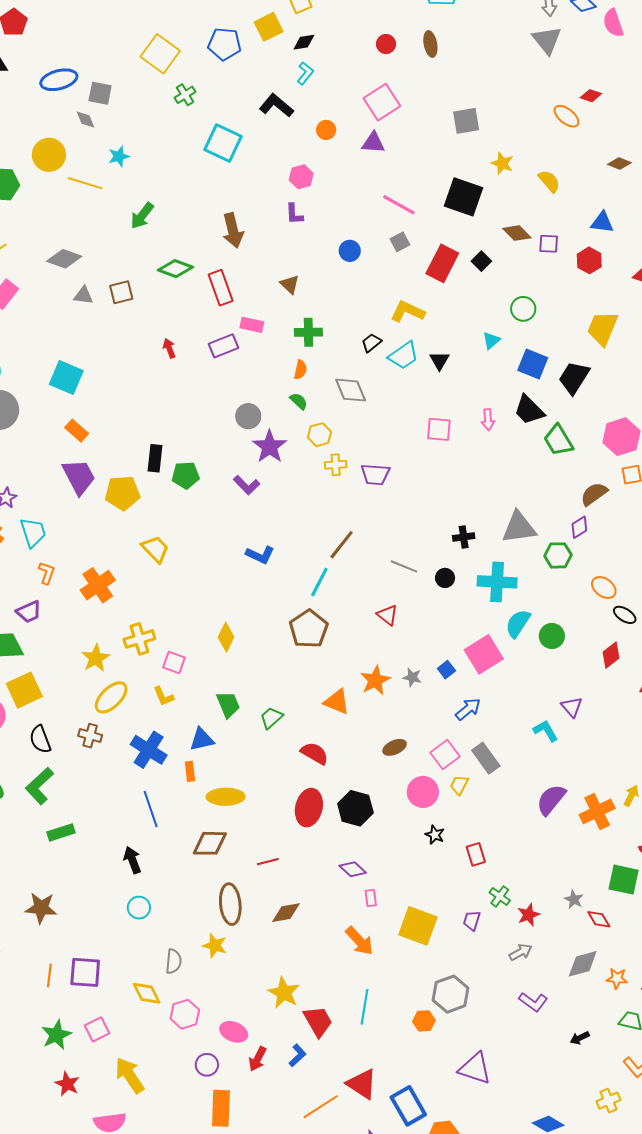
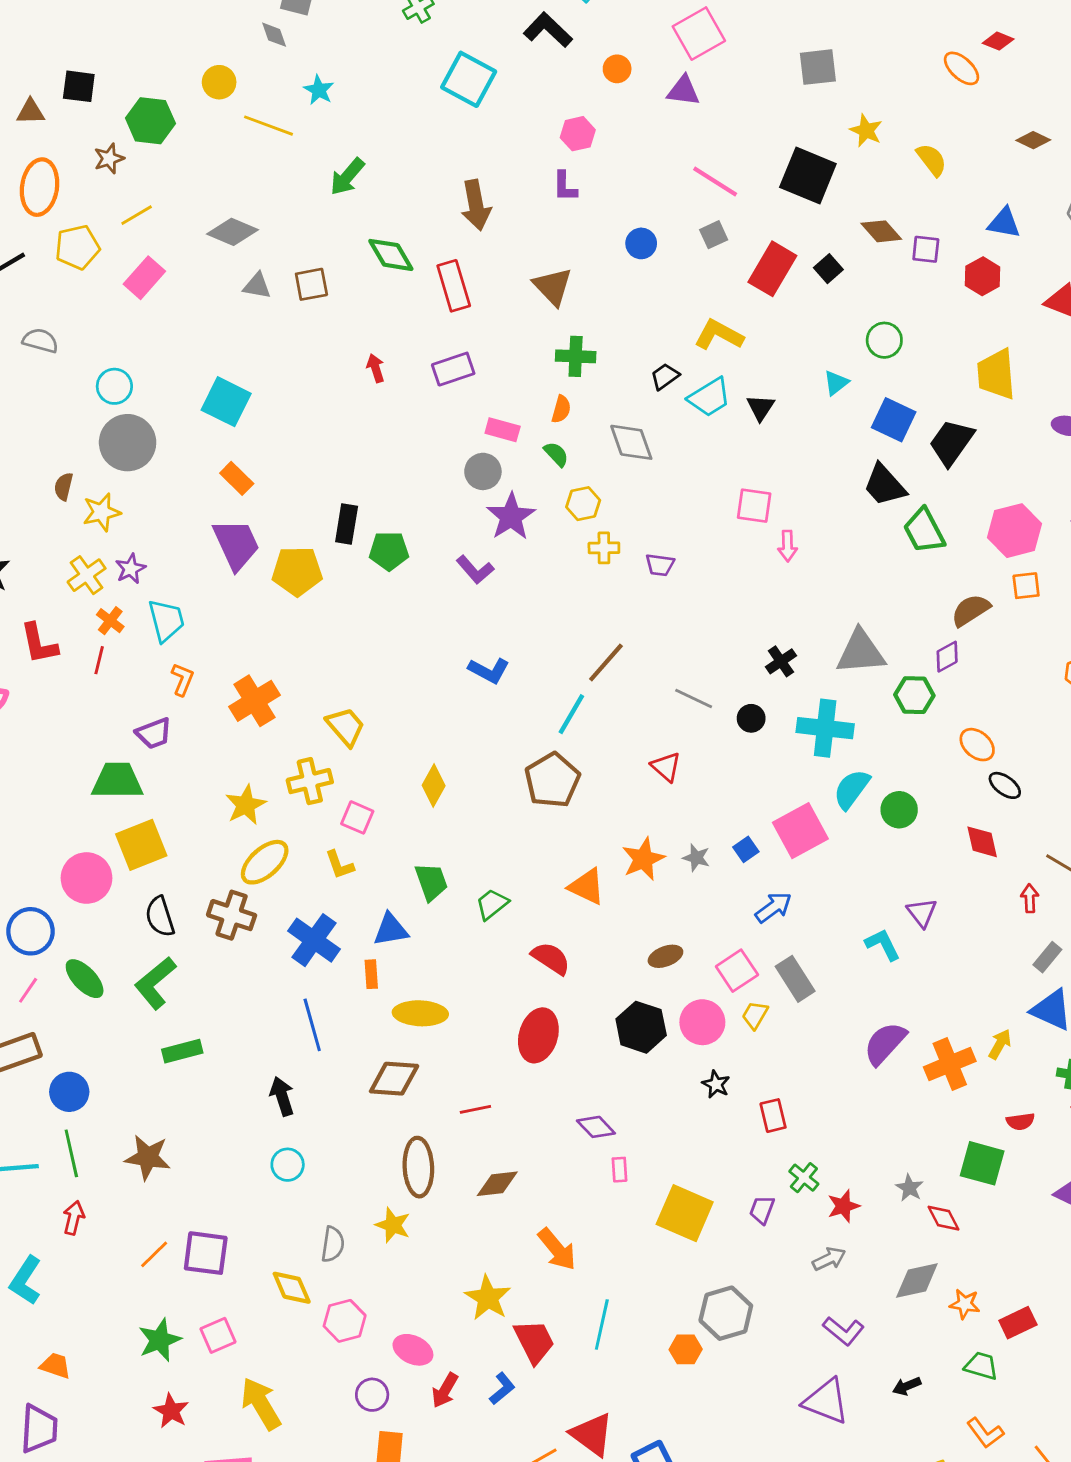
yellow circle: (49, 155) -> (219, 82), size x0.7
cyan star: (119, 156) -> (319, 90), turned -30
green diamond: (176, 269) -> (391, 255), turned 36
brown triangle: (290, 284) -> (553, 286), size x1.4
pink rectangle: (252, 325) -> (503, 430), moved
yellow trapezoid: (603, 328) -> (996, 374), turned -30
pink arrow: (488, 420) -> (787, 546), moved
purple trapezoid: (375, 474) -> (660, 565), size x0.7
black cross: (464, 537) -> (781, 661), turned -30
yellow trapezoid: (155, 549) -> (346, 727), moved
red diamond: (611, 655) -> (982, 842), turned -68
brown cross: (90, 736) -> (232, 915), size x1.4
black hexagon: (355, 808) -> (641, 1027), moved
orange arrow: (359, 941) -> (557, 1249), moved
orange line: (49, 975) -> (154, 1254), turned 35
purple triangle: (475, 1068) -> (826, 1401), moved

